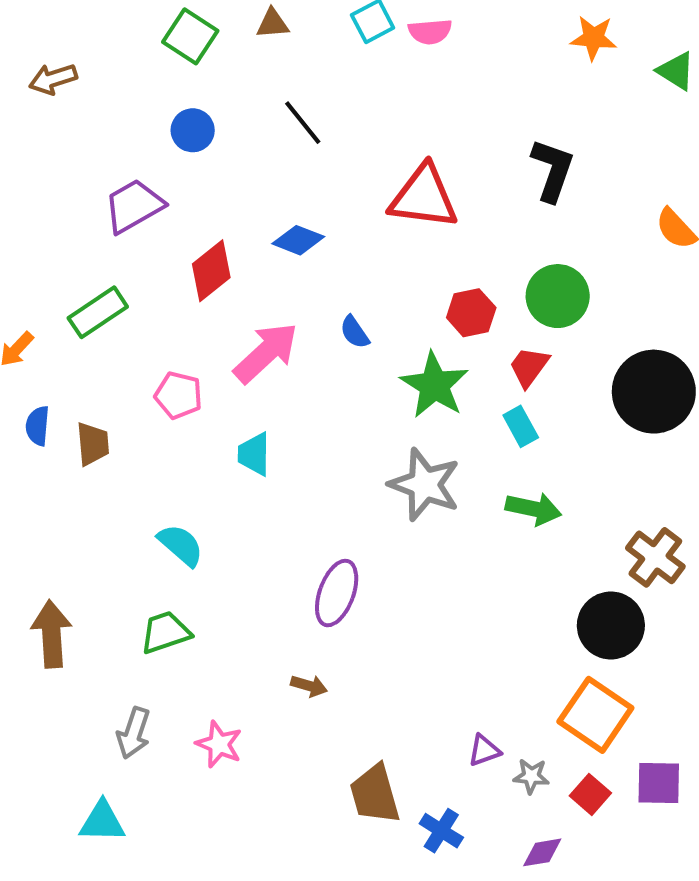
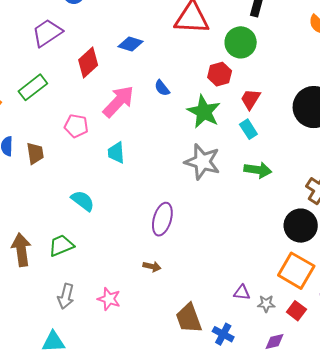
green circle: (558, 296) -> (241, 42), moved
green trapezoid: (165, 632) -> (61, 245), moved
purple triangle: (484, 750) -> (242, 293), turned 30

